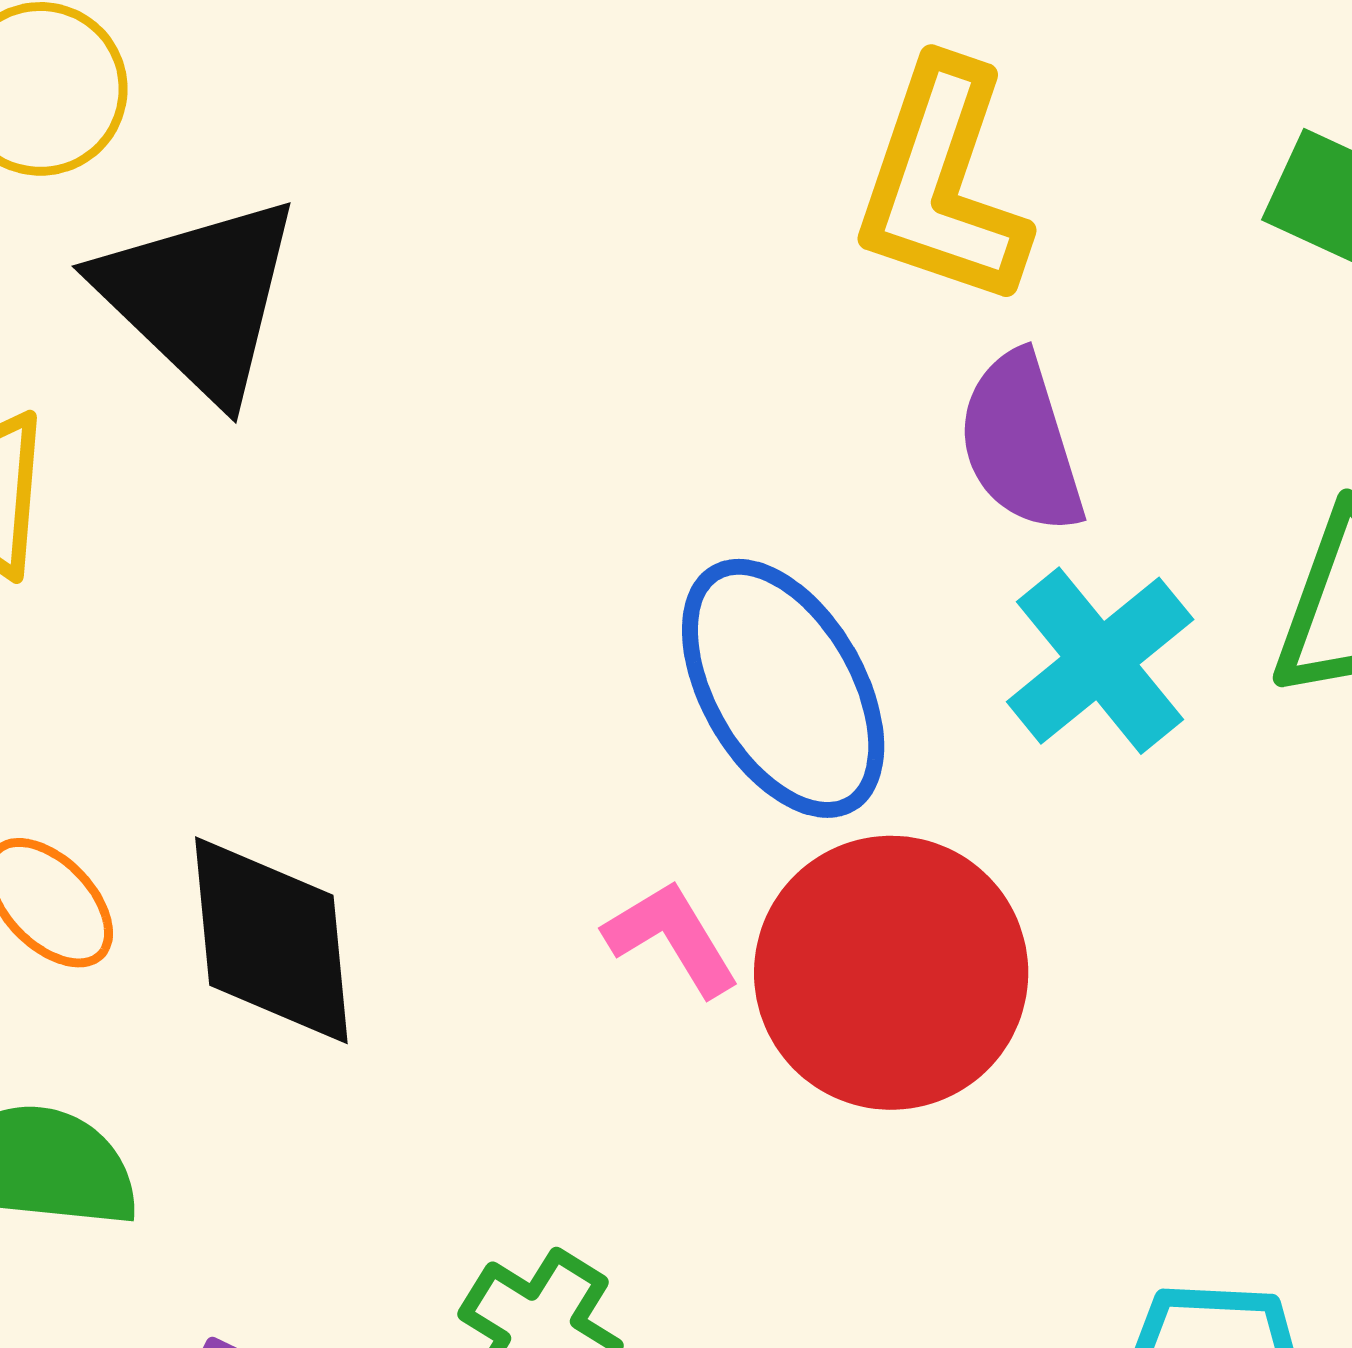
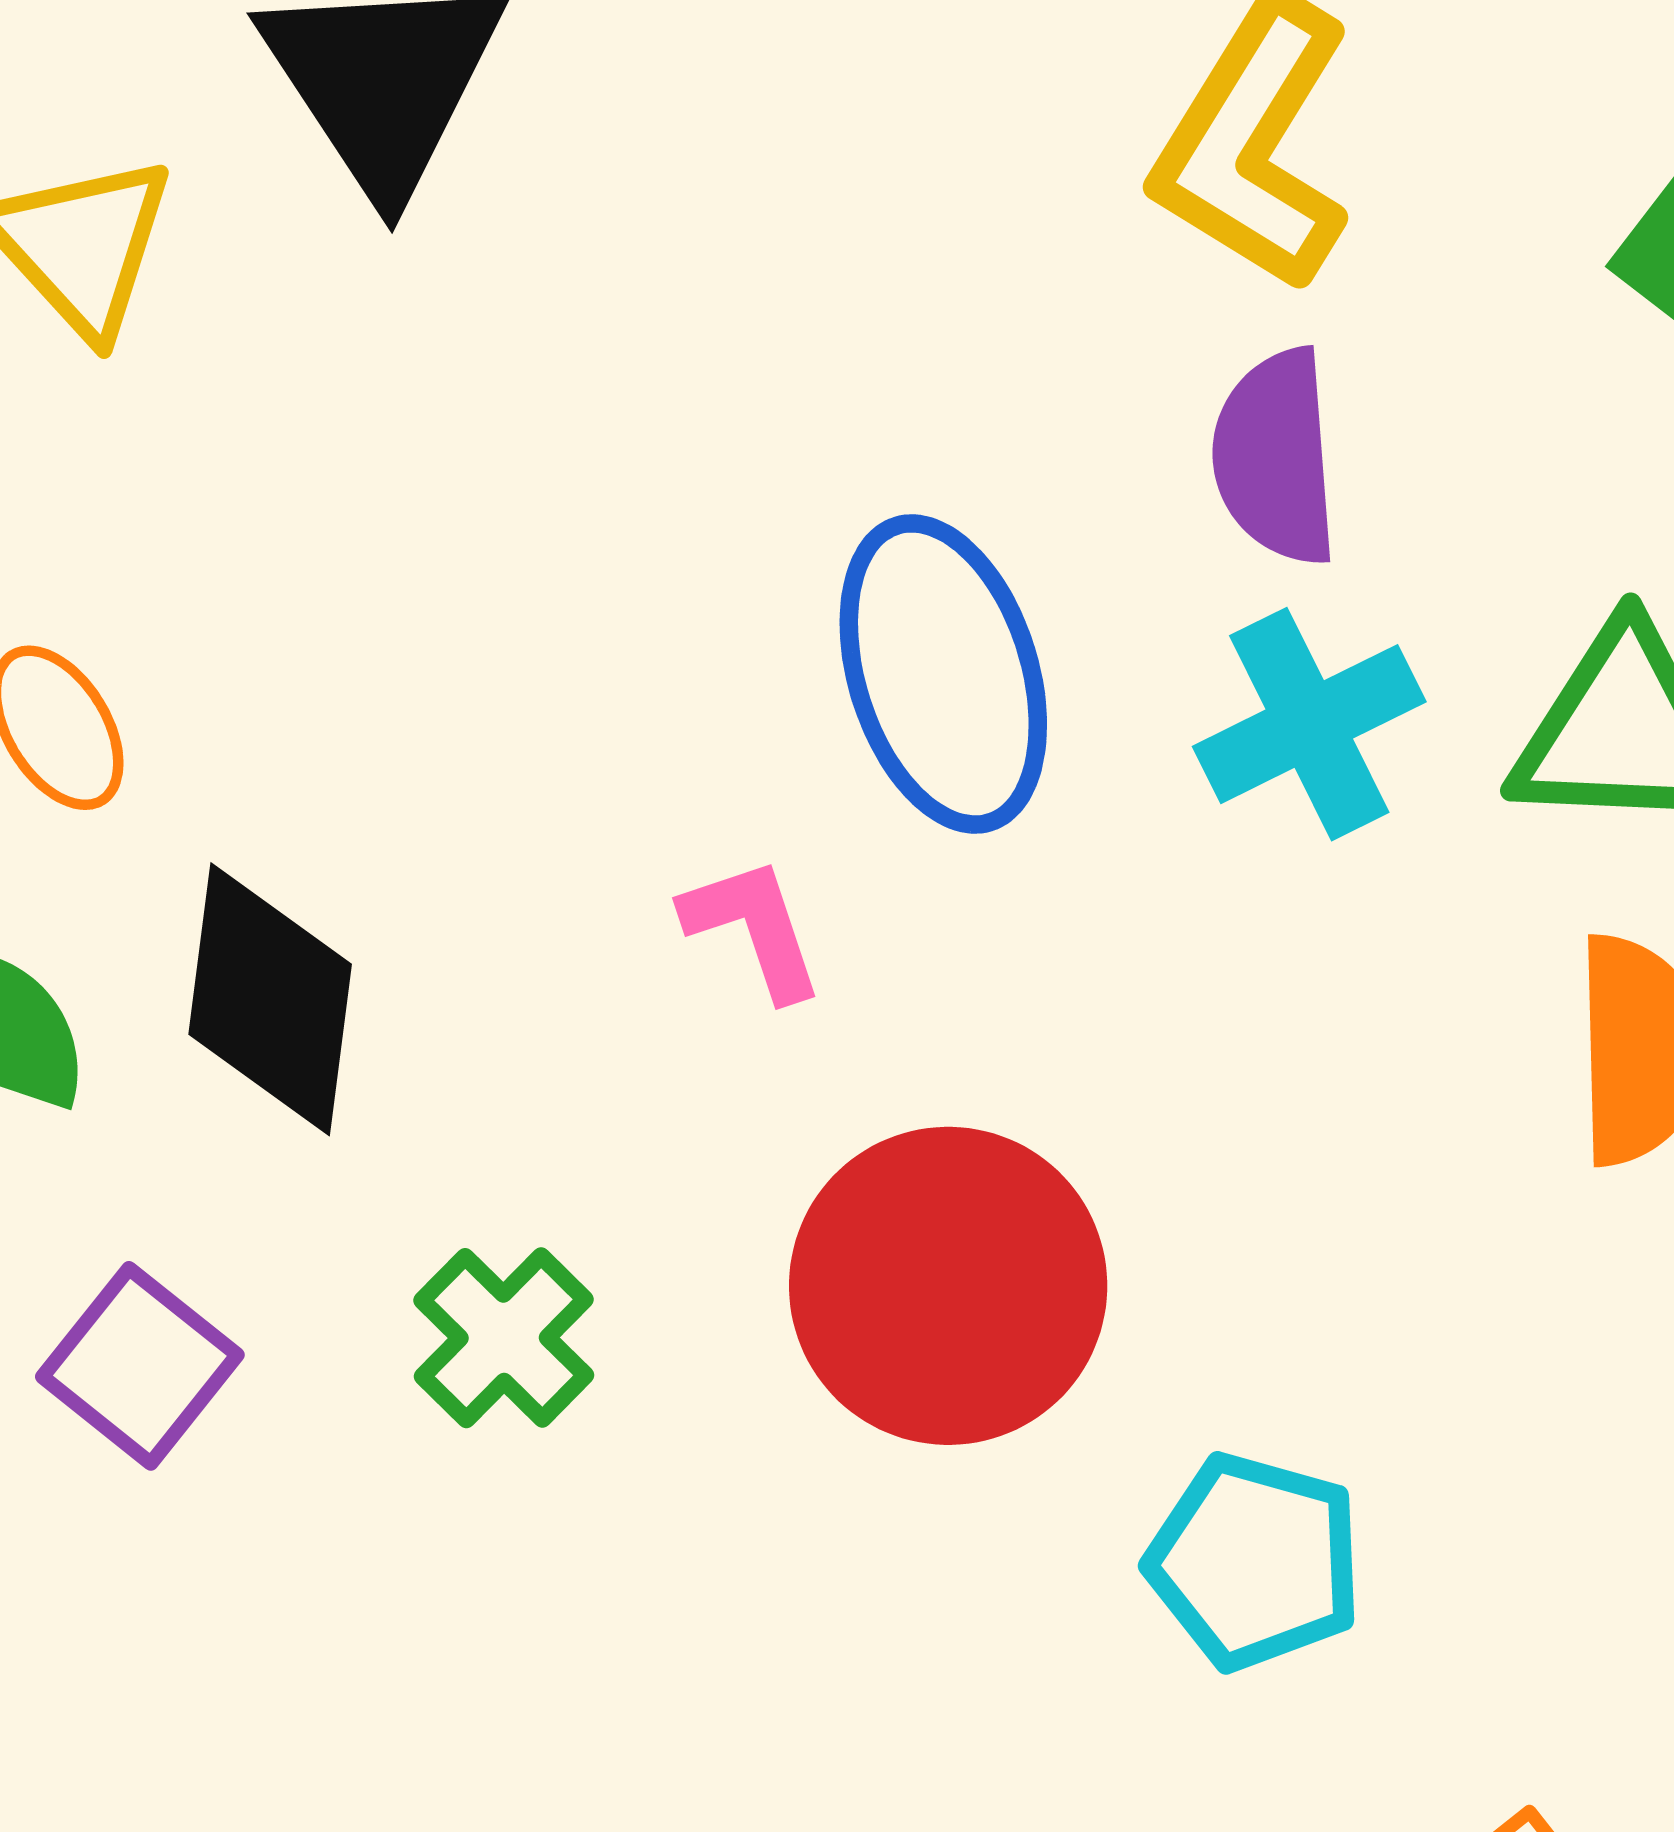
black diamond: (271, 940) -> (270, 999), moved
red circle: (891, 973) -> (948, 1286), moved

